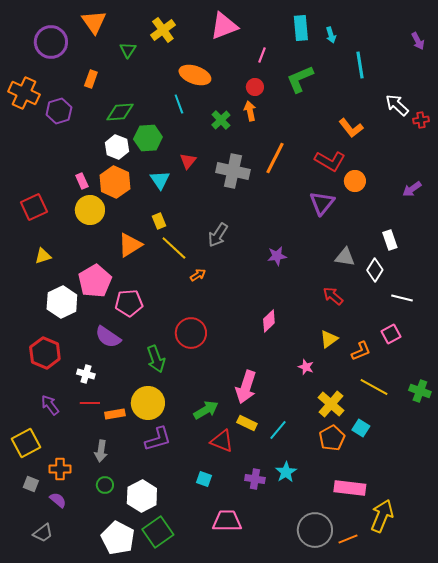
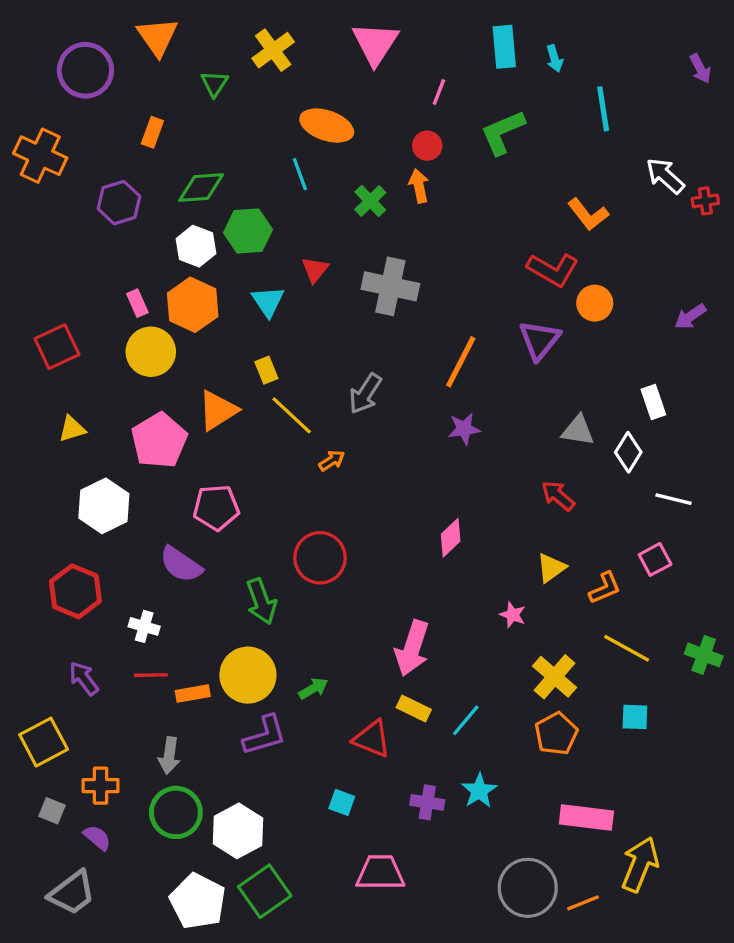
pink triangle: (224, 26) -> (375, 43), turned -36
purple hexagon: (59, 111) -> (119, 203), moved
orange line: (275, 158) -> (461, 362), moved
pink pentagon: (95, 281) -> (159, 441), moved
green arrow: (206, 410) -> (313, 688), moved, size x0.7
cyan square: (361, 428) -> (635, 717), moved, turned -30
green circle: (105, 485) -> (176, 812), size x1.8
gray trapezoid: (43, 533) -> (72, 893), size x1.4

